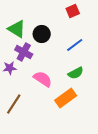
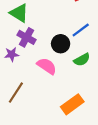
black circle: (42, 34) -> (61, 44), moved
orange rectangle: (66, 98) -> (72, 104), moved

